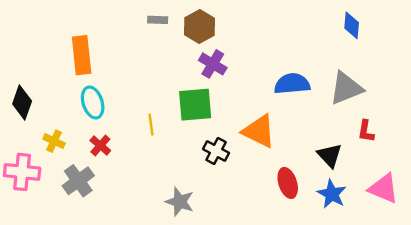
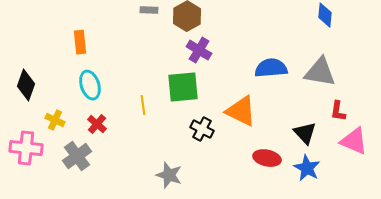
orange rectangle: (82, 55) -> (80, 42), size x0.7
gray triangle: (346, 88) -> (320, 72), turned 32
red ellipse: (288, 183) -> (267, 158), turned -60
pink triangle: (384, 188) -> (354, 141), moved

